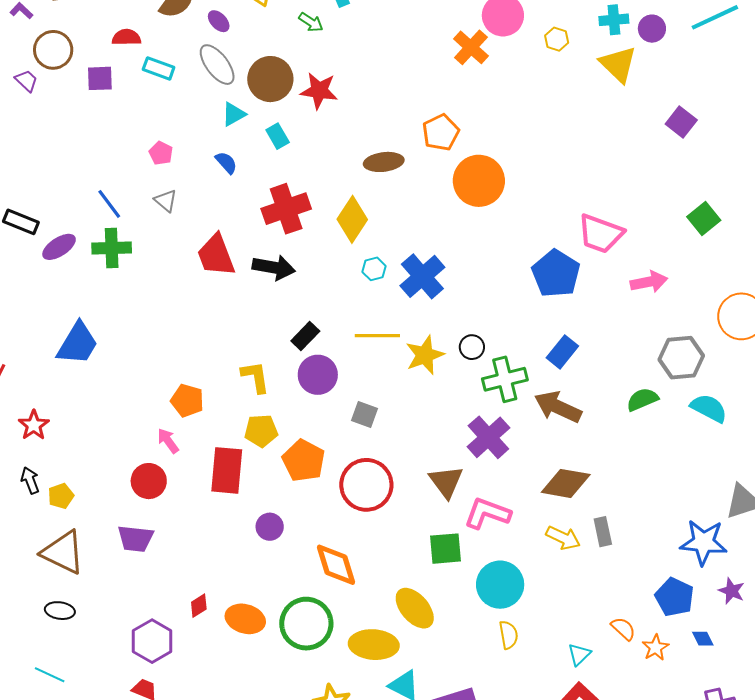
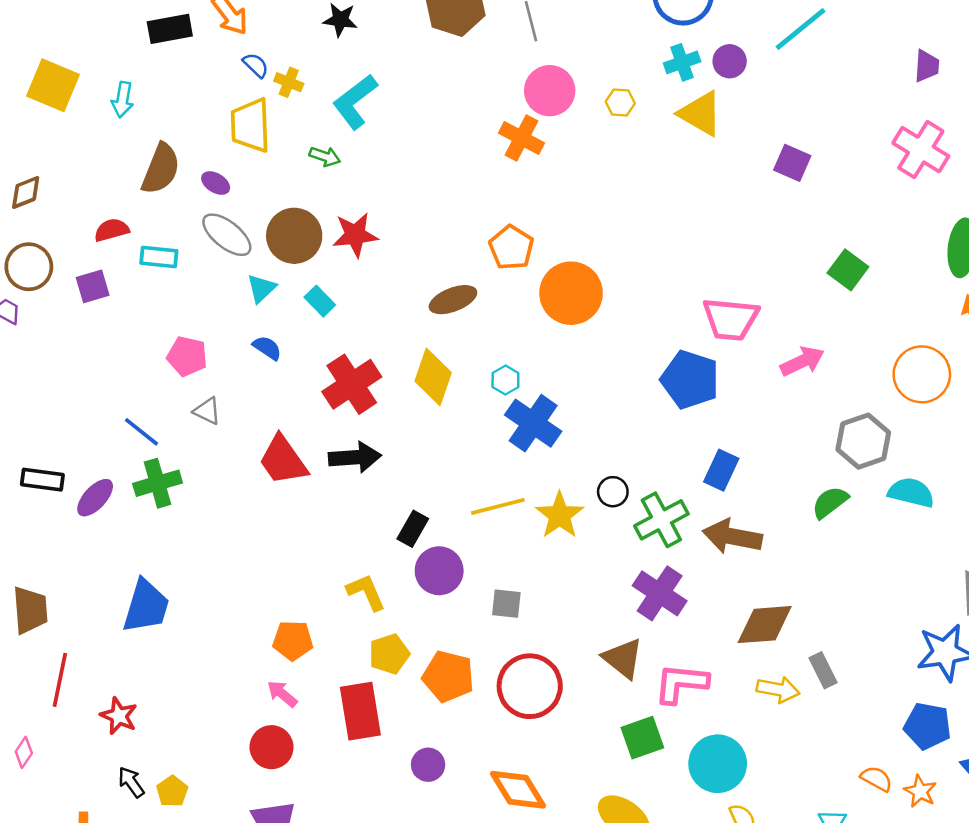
pink pentagon: (161, 153) -> (187, 356), size x1.4
cyan hexagon: (374, 269) -> (505, 380), moved

